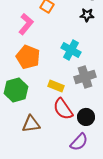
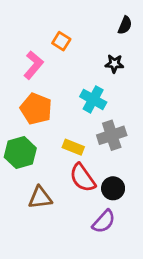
black star: (87, 15) -> (114, 64), moved

